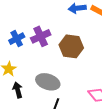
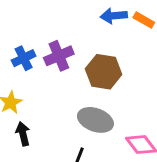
gray ellipse: (48, 82) -> (95, 120), moved

